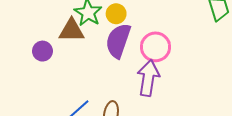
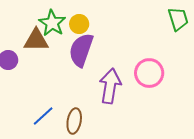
pink circle: (155, 47) -> (149, 73), moved

